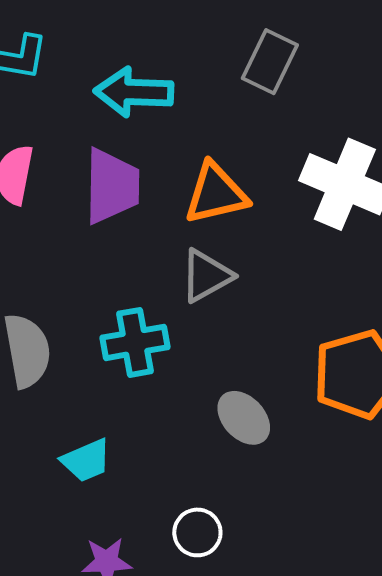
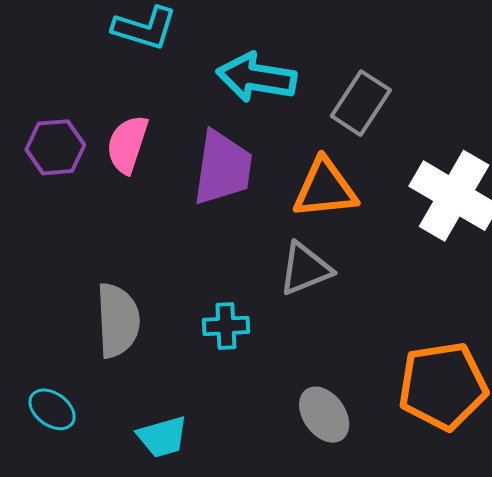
gray rectangle: (270, 62) -> (361, 103), moved
cyan cross: (135, 342) -> (226, 326), size x0.7

